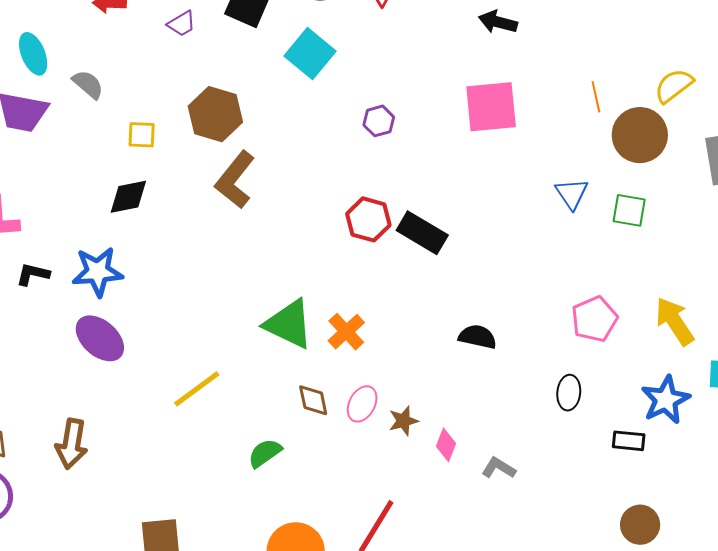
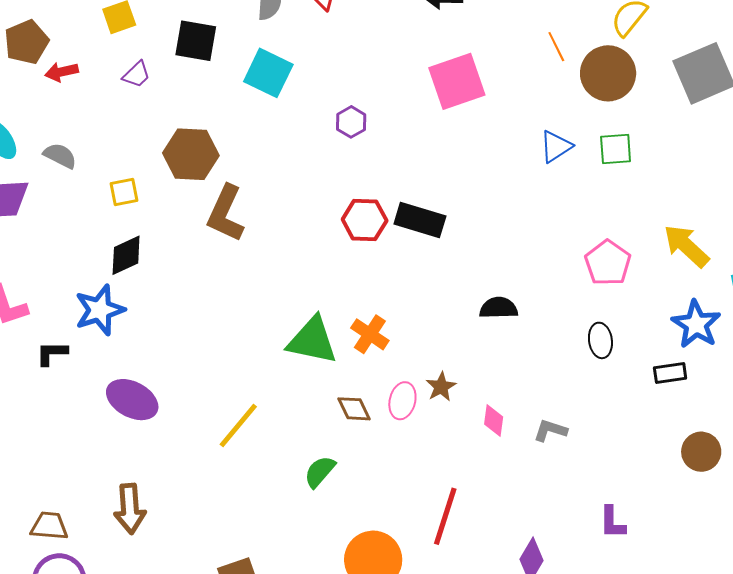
blue triangle: (572, 194) -> (556, 146), turned 45
blue star: (98, 272) -> (100, 310), moved
brown star: (403, 421) -> (441, 387), moved

